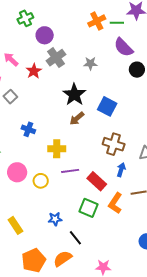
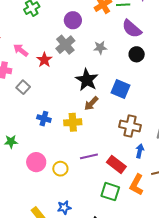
purple circle: (45, 35) -> (73, 20), moved
black circle: (137, 70) -> (137, 54), moved
yellow cross: (57, 149) -> (73, 122), moved
blue star: (55, 219) -> (64, 208), moved

